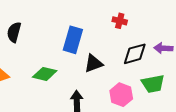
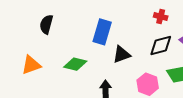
red cross: (120, 21) -> (161, 17), moved

